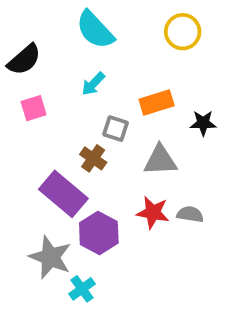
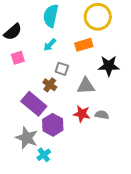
cyan semicircle: (95, 30) -> (51, 16), turned 55
yellow circle: (183, 32) -> (98, 17), size x1.4
orange rectangle: (157, 103) -> (84, 45), moved
black star: (203, 123) -> (109, 66), size x1.5

